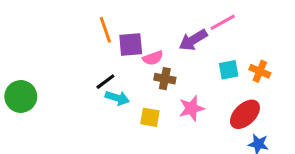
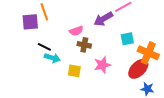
purple square: (131, 45) -> (30, 22), moved
orange cross: (260, 71) -> (148, 53), moved, size x1.5
black line: (105, 82) -> (44, 47), turned 64

